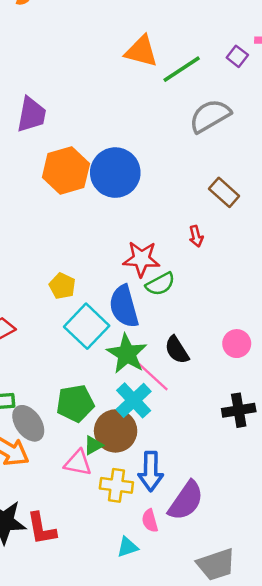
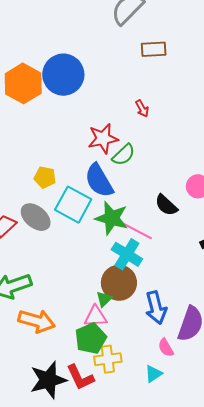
brown rectangle: (224, 192) -> (154, 49), moved, turned -30
black semicircle: (177, 350) -> (166, 205), moved
green pentagon: (75, 403) -> (91, 338), moved
gray ellipse: (28, 423) -> (36, 217), moved
yellow cross: (116, 485) -> (108, 359), moved

